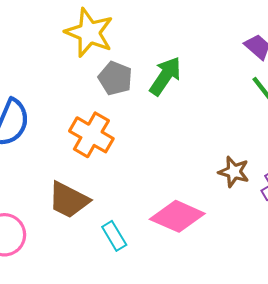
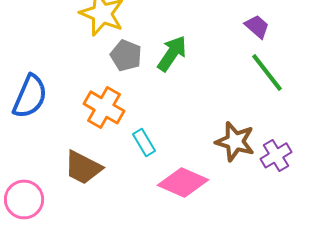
brown star: (234, 172) -> (235, 141), size x1.4
cyan rectangle: (114, 236) -> (144, 142), moved

